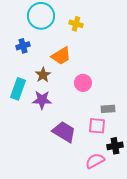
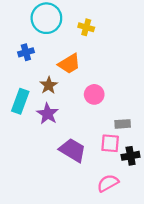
purple star: (42, 100) -> (48, 114), turned 30
black cross: (115, 146) -> (131, 156), moved

